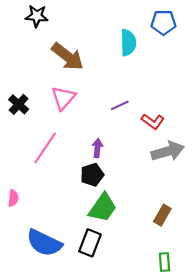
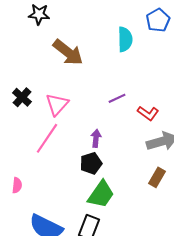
blue pentagon: (163, 22) -> (158, 20), turned -30
pink triangle: (63, 98) -> (57, 104), moved
brown rectangle: (162, 215) -> (157, 177), moved

